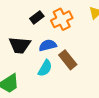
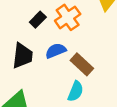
black trapezoid: (20, 45) -> (22, 56), turned -80
cyan semicircle: (45, 68) -> (76, 91), moved

